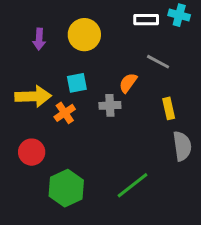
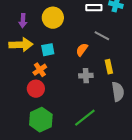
yellow arrow: (33, 96) -> (21, 45), moved
gray cross: (110, 105) -> (86, 76), moved
red circle: (32, 152) -> (36, 89), moved

